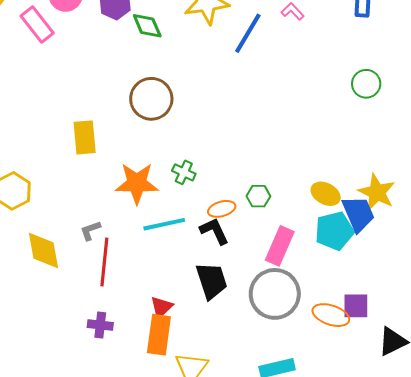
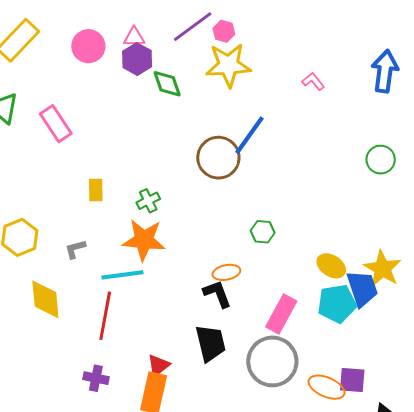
pink rectangle: (37, 25) -> (56, 124), moved
blue line: (248, 33) -> (249, 135), moved
brown circle: (151, 99) -> (218, 158), moved
yellow rectangle: (85, 137) -> (96, 190), size x0.7
green cross: (184, 172) -> (148, 201), moved, turned 35
green hexagon: (258, 196) -> (263, 232), moved
cyan line: (164, 224) -> (122, 275), moved
gray L-shape: (90, 231) -> (75, 249), moved

